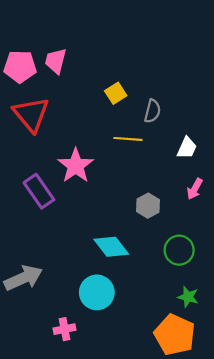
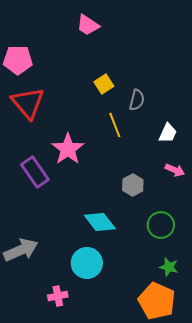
pink trapezoid: (56, 61) -> (88, 25), moved, turned -70
yellow line: (128, 139) -> (115, 125), turned 65
pink arrow: (195, 189) -> (175, 170), turned -96

